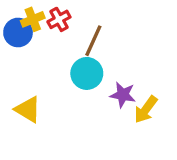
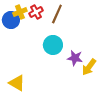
brown line: (93, 41) -> (57, 14), moved
yellow triangle: (28, 109) -> (17, 83), moved

